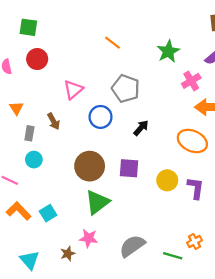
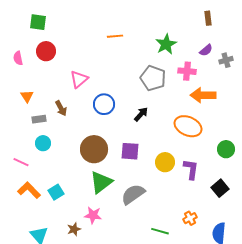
orange line: (113, 43) -> (115, 36), turned -42
pink cross: (191, 81) -> (187, 71), turned 36
gray pentagon: (126, 89) -> (153, 78), moved
gray rectangle: (29, 133) -> (39, 119), turned 72
gray semicircle: (132, 246) -> (133, 194), moved
green line: (173, 256) -> (160, 231), moved

